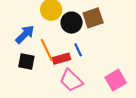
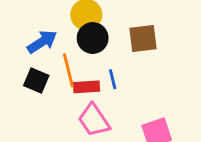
black circle: (72, 23) -> (93, 38), moved

